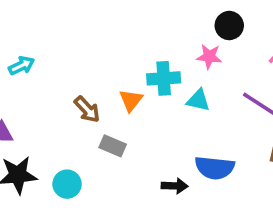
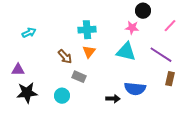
cyan cross: (164, 78) -> (87, 30), moved
cyan triangle: (198, 100) -> (126, 52), size x1.5
cyan circle: (67, 184) -> (62, 96), moved

